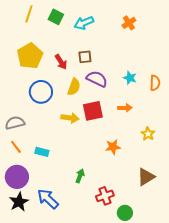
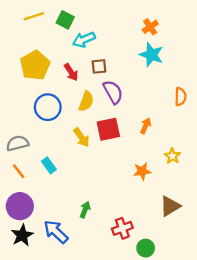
yellow line: (29, 14) -> (34, 16), turned 54
cyan arrow: (84, 23) -> (84, 40), moved
cyan star: (130, 78) -> (151, 55), moved, size x1.5
purple semicircle: (97, 79) -> (113, 92), turned 35
orange arrow: (125, 108) -> (146, 126), turned -64
yellow arrow: (70, 118) -> (82, 137), turned 48
orange star: (113, 147) -> (142, 171), moved
cyan rectangle: (42, 152) -> (49, 165), moved, turned 40
green arrow: (80, 176) -> (85, 210), moved

